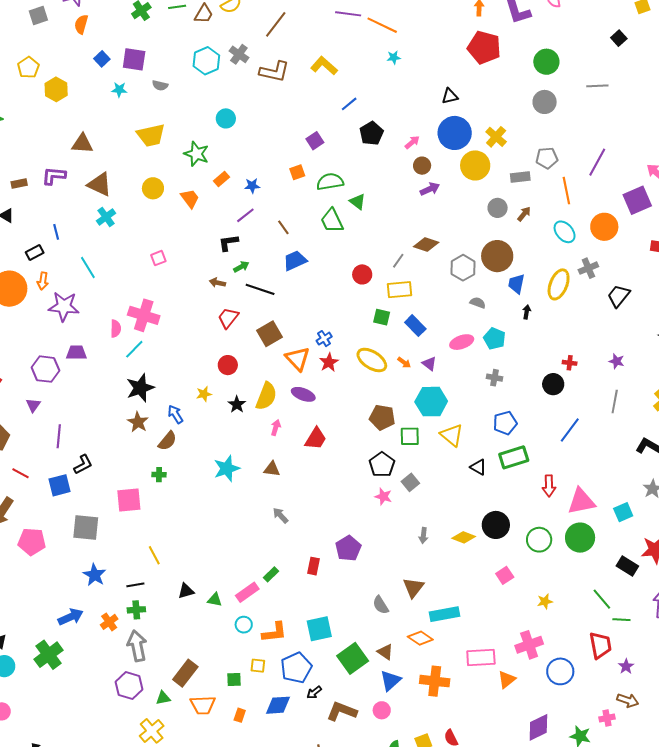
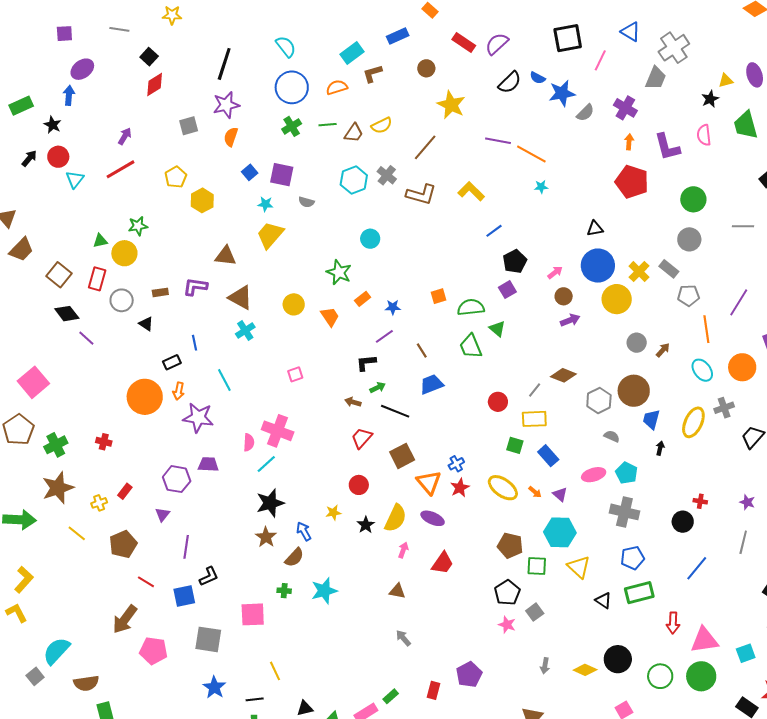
yellow trapezoid: (151, 135) -> (270, 235), moved, turned 140
purple square: (315, 141) -> (507, 290), moved
gray rectangle: (520, 177) -> (669, 269), moved, turned 42
gray cross: (495, 378) -> (624, 512), size x1.8
cyan star: (227, 468) -> (324, 591), moved

